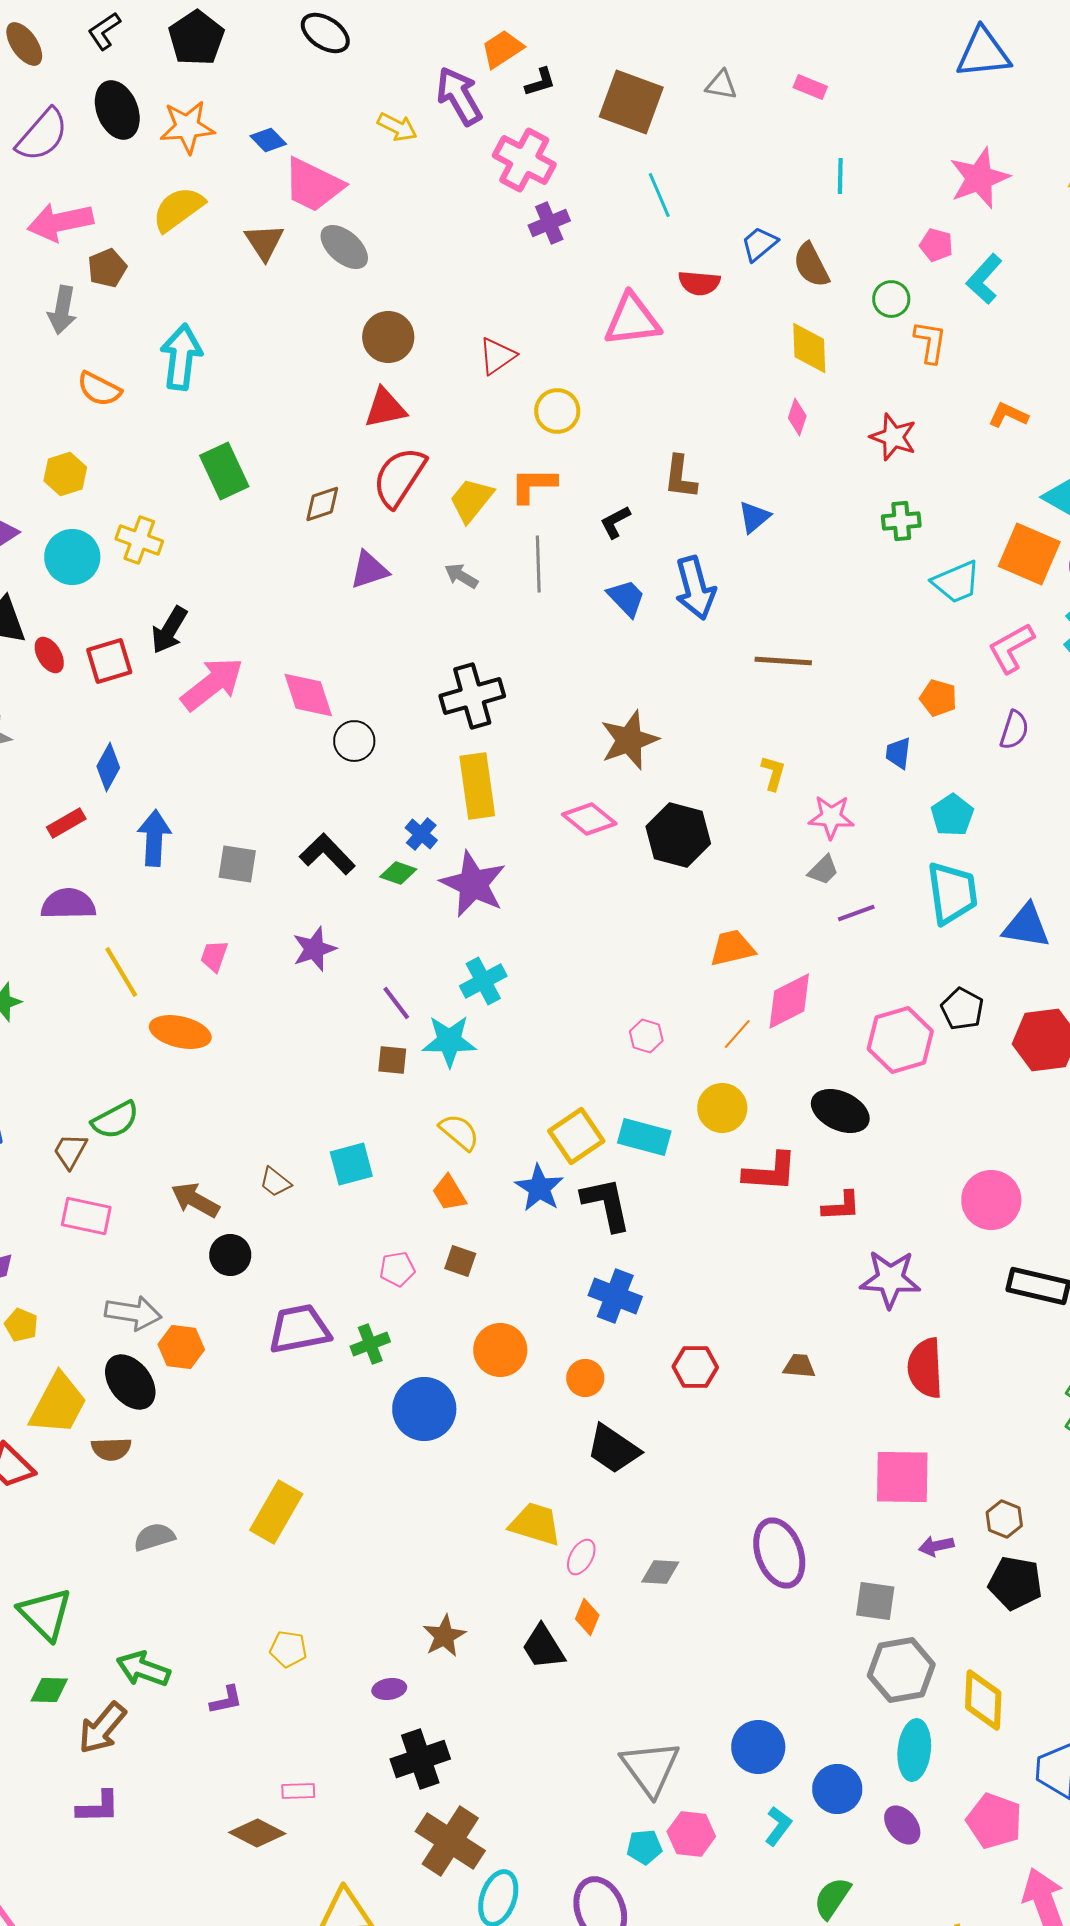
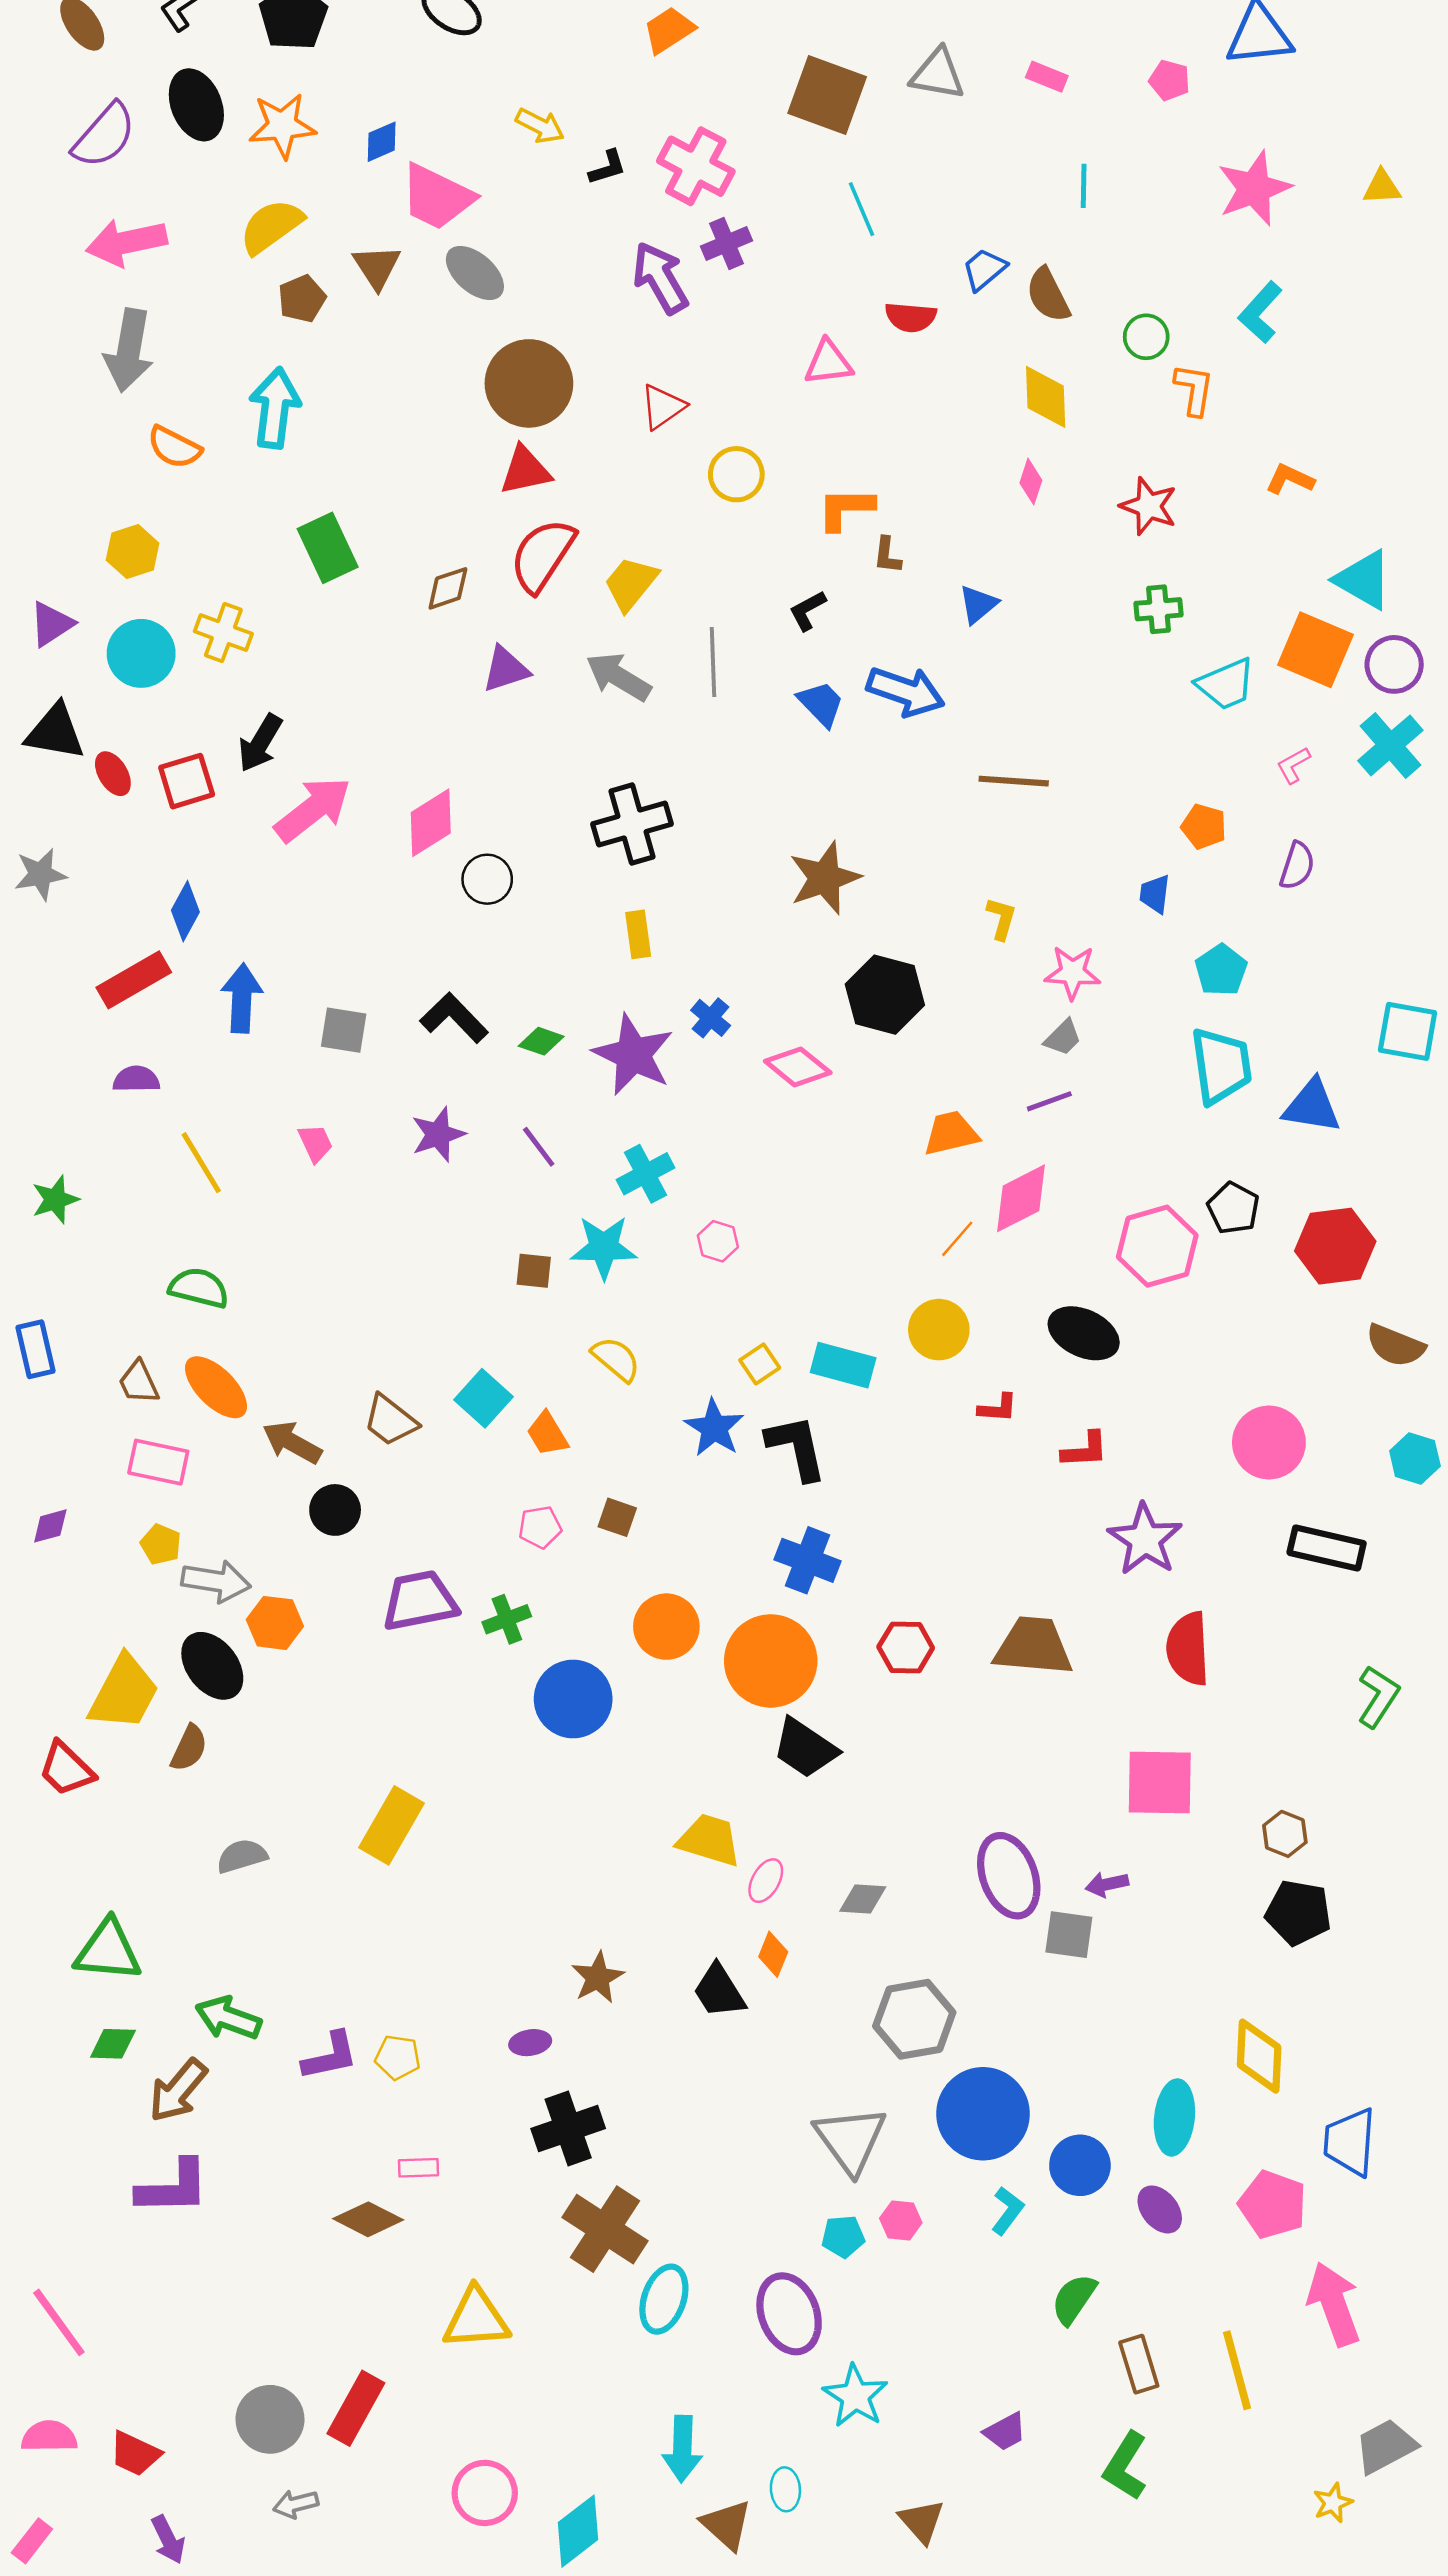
black L-shape: (540, 82) -> (607, 167), moved
gray triangle: (721, 85) -> (938, 74), size x1.4
purple arrow: (459, 96) -> (660, 278), moved
blue diamond: (268, 140) -> (382, 142), turned -69
pink pentagon: (936, 245) -> (1170, 80), moved
brown pentagon: (107, 268) -> (302, 299), moved
gray arrow: (62, 310) -> (129, 350), size x1.4
pink triangle: (632, 320) -> (828, 363), size x0.7
brown circle: (388, 337) -> (529, 383), size x1.4
brown L-shape: (680, 477) -> (887, 555), size x0.7
orange L-shape: (533, 485) -> (846, 509), moved
gray arrow: (461, 576) -> (619, 677), size x1.6
blue arrow: (695, 588) -> (906, 691), turned -56
pink L-shape: (1011, 648) -> (1293, 765), size x0.6
pink diamond: (308, 695) -> (431, 823), turned 76
yellow rectangle: (477, 786) -> (638, 934), size x0.6
pink diamond: (589, 819) -> (798, 1067), moved
red rectangle: (66, 823) -> (134, 980), size x1.5
blue cross: (421, 834) -> (711, 1018), moved
purple semicircle: (68, 904) -> (136, 1079), size x0.7
purple line: (856, 913) -> (1049, 1101), moved
pink trapezoid: (214, 956) -> (315, 1143), turned 136
purple line: (396, 1003) -> (539, 1147), moved
orange ellipse: (180, 1032) -> (216, 1387), moved, turned 32
pink hexagon: (646, 1036) -> (718, 1241), moved
green semicircle: (115, 1120) -> (199, 1288), moved, turned -138
yellow square: (576, 1136) -> (760, 1364), size x0.6
brown trapezoid: (70, 1151) -> (139, 1382), turned -54
cyan square: (351, 1164) -> (484, 1398), turned -33
red L-shape: (770, 1172) -> (998, 1408), size x0.6
brown trapezoid: (275, 1182) -> (390, 1420), size x1.4
orange trapezoid: (449, 1193) -> (547, 1434), moved
purple star: (890, 1279) -> (1145, 1539), turned 30
yellow pentagon: (21, 1325) -> (161, 1544), moved
brown trapezoid: (799, 1366) -> (1033, 1646), size x2.0
orange circle: (585, 1378) -> (771, 1661), size x2.0
brown semicircle: (111, 1449) -> (189, 1748), turned -63
purple arrow: (936, 1546) -> (1107, 1884), moved
gray square: (875, 1601) -> (1069, 1935), moved
green triangle: (45, 1614) -> (108, 1951), turned -40
yellow pentagon: (288, 1649) -> (398, 2057), moved
gray hexagon: (901, 1670) -> (914, 2019), moved
purple L-shape: (226, 1700) -> (330, 2056), size x1.4
blue circle: (758, 1747) -> (983, 2114), size x1.4
purple L-shape: (98, 1807) -> (173, 2187), size x1.4
pink hexagon: (691, 1834) -> (901, 2221), size x0.7

